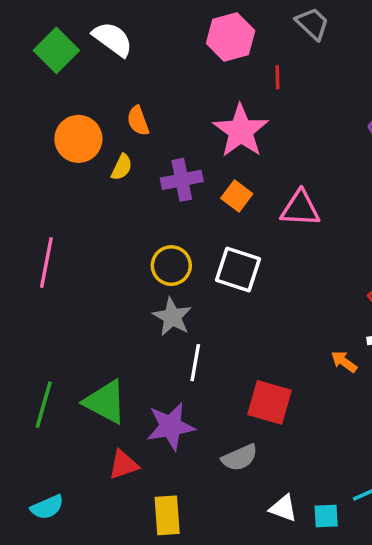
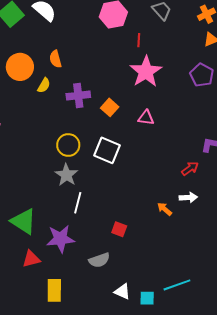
pink star: (241, 131) -> (146, 72), moved
pink triangle: (300, 209) -> (146, 118), size x0.7
red square: (269, 402) -> (119, 229), size x0.6

